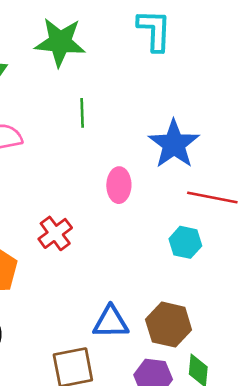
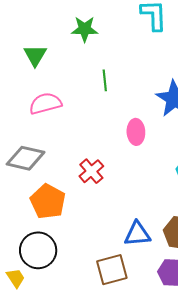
green star: (60, 42) -> (85, 29), size x0.7

